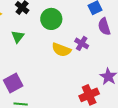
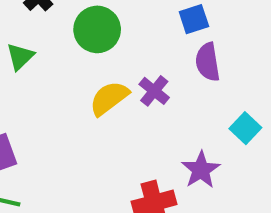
yellow semicircle: (61, 50) -> (109, 98), turned 114

